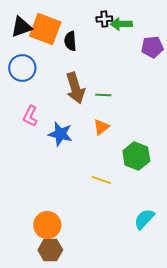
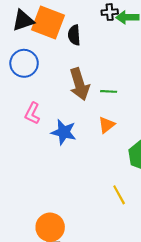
yellow line: (101, 180) -> (119, 195), moved, turned 42

